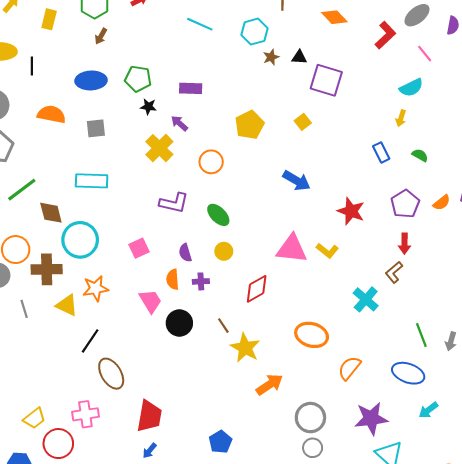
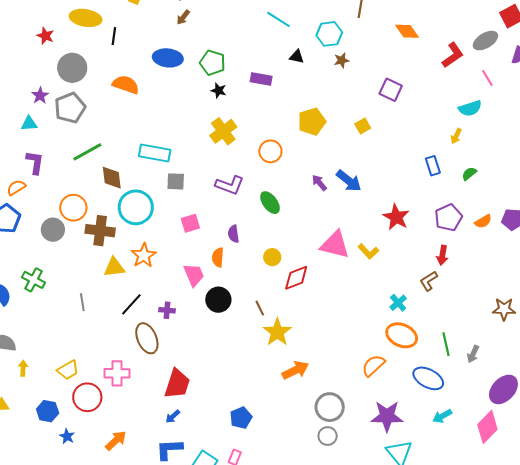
black triangle: (299, 57) -> (297, 57), moved
purple square: (326, 80) -> (391, 90), size x0.7
purple arrow: (179, 123) -> (319, 183), moved
gray square: (96, 128) -> (176, 181), moved
green semicircle: (420, 155) -> (469, 174), turned -77
yellow circle: (224, 251) -> (272, 257), moved
purple cross: (201, 281) -> (167, 310), moved
orange star: (95, 288) -> (144, 255), turned -30
cyan cross: (366, 299) -> (398, 303), size x0.7
yellow triangle: (67, 305) -> (114, 267), turned -40
gray line: (24, 309) -> (82, 302), moved
orange ellipse: (312, 335) -> (402, 335), moved

